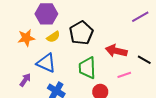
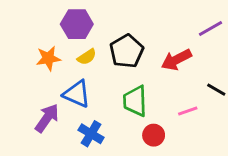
red arrow: (116, 51) -> (176, 60), moved, turned -40
purple arrow: (25, 80) -> (47, 118), size x1.5

